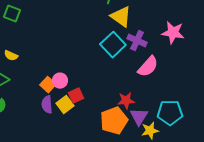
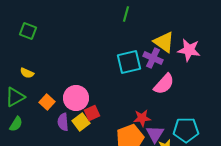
yellow triangle: (121, 17) -> (164, 42), moved
cyan square: (113, 45) -> (129, 62), turned 30
pink circle: (60, 81) -> (76, 98), size x1.6
orange square: (48, 85) -> (47, 102), moved

